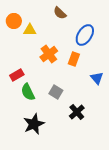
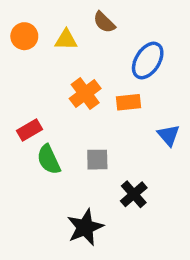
yellow triangle: (30, 30) -> (66, 40), moved
orange rectangle: (74, 59) -> (129, 102), turned 64
gray square: (56, 92) -> (97, 160), turned -32
black star: (34, 124) -> (85, 227), moved

